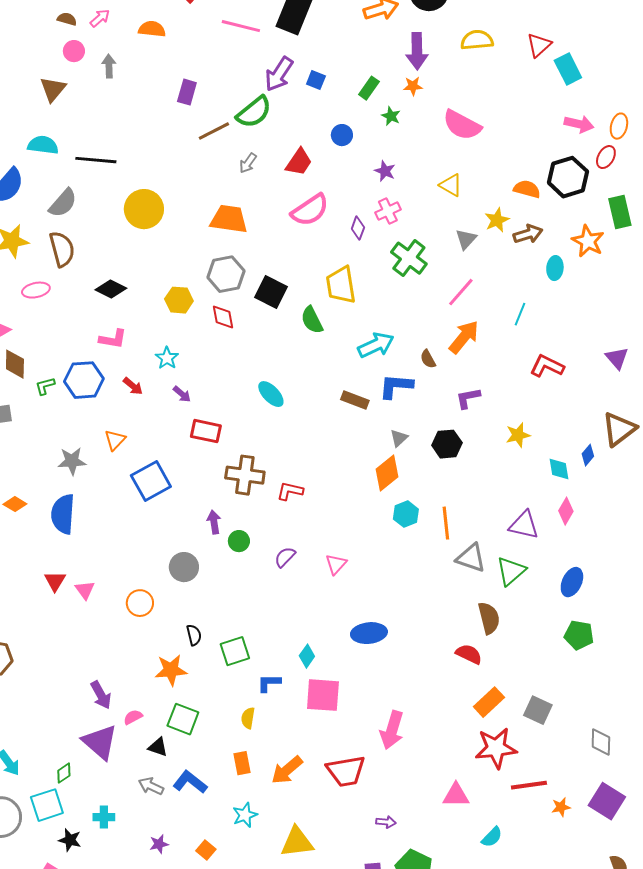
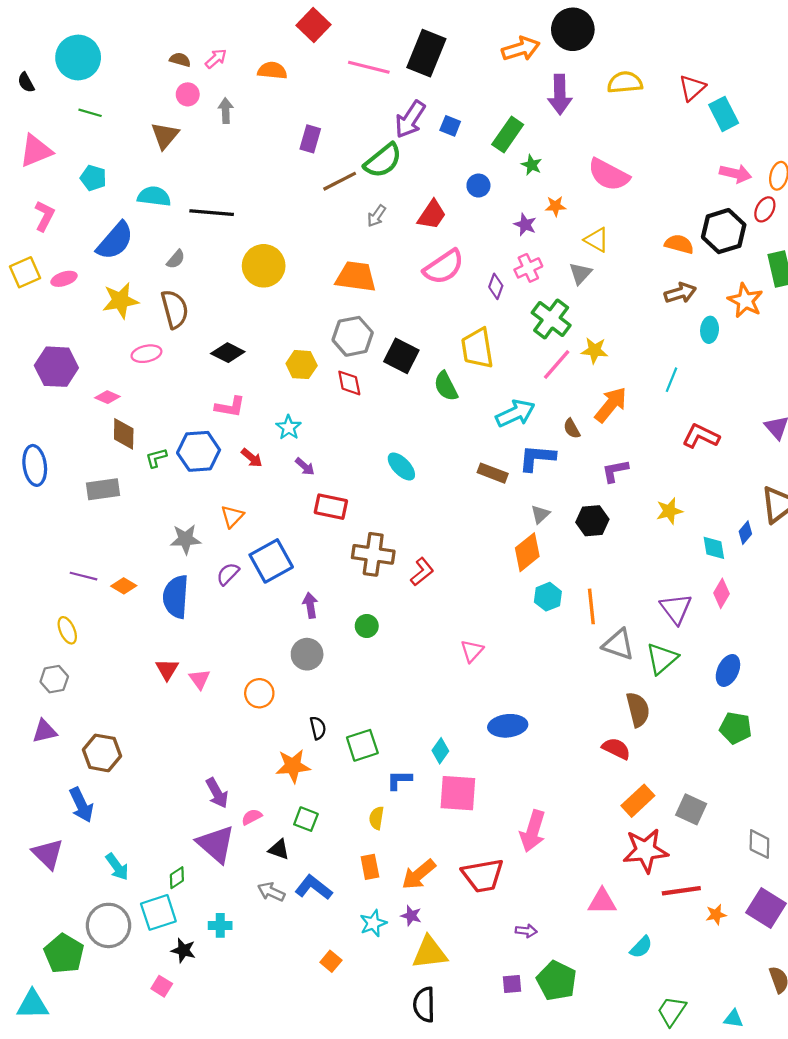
orange star: (413, 86) -> (555, 206), moved
green rectangle: (369, 88) -> (508, 135), size x1.4
gray semicircle: (63, 203) -> (176, 259), size x0.6
yellow star: (497, 220) -> (595, 350), moved, turned 30
gray triangle: (466, 239) -> (580, 273), moved
pink line: (461, 292) -> (557, 365), moved
red L-shape: (290, 491) -> (422, 572), turned 128
purple arrow: (214, 522) -> (310, 605), moved
purple triangle: (524, 525) -> (676, 609), turned 40
purple semicircle: (285, 557) -> (228, 574), moved
green square: (183, 719) -> (306, 819), size x0.7
purple star: (159, 844) -> (411, 916), moved, turned 30

